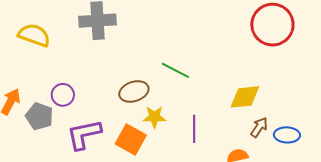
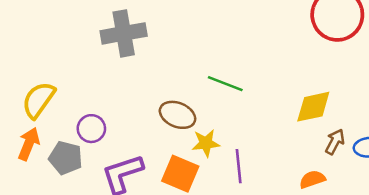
yellow semicircle: (34, 35) -> (38, 100), moved, turned -68
brown ellipse: (134, 91) -> (178, 115), turned 48
purple line: (194, 129) -> (239, 166), moved

